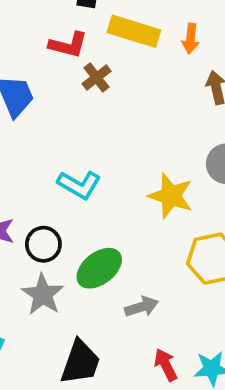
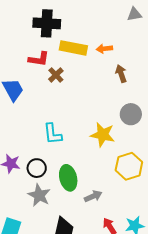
orange arrow: (191, 39) -> (104, 49), turned 84
cyan L-shape: (79, 185) -> (53, 134), turned 60
green ellipse: (99, 268) -> (68, 178), turned -60

